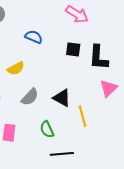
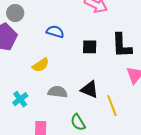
black square: (73, 49) -> (90, 47), moved
gray semicircle: (30, 97) -> (58, 92), turned -120

